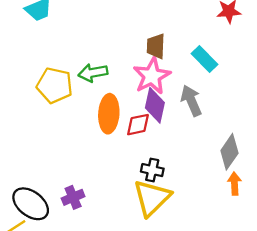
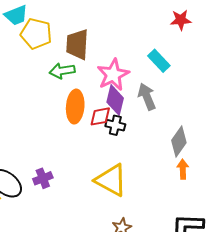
brown trapezoid: (156, 46) -> (77, 44), moved, size x1.4
yellow pentagon: (55, 85) -> (36, 34), moved
black cross: (152, 170) -> (115, 125), moved
yellow triangle: (152, 198) -> (111, 180), turned -48

